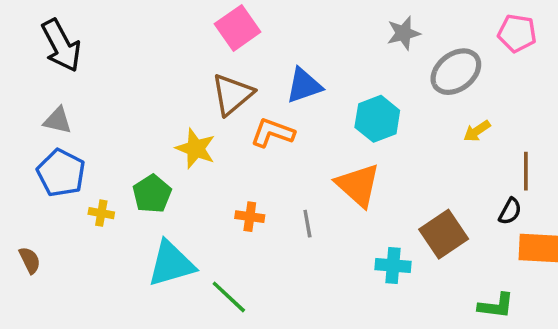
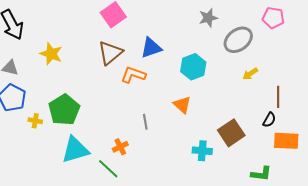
yellow star: (196, 148) -> (51, 54), moved
orange triangle: (358, 185) -> (182, 105), size x0.7
green pentagon: (152, 194) -> (64, 110), size x1.4
orange cross: (250, 217) -> (120, 147), moved, turned -35
gray line: (307, 224) -> (145, 122), moved

